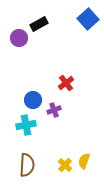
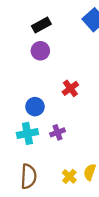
purple circle: (19, 38) -> (40, 51), moved
purple cross: (54, 110) -> (58, 132), moved

